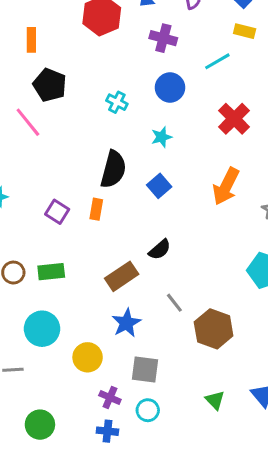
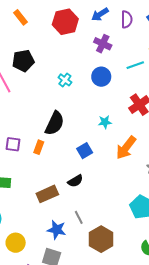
orange rectangle: (31, 40) -> (20, 17), moved, turned -49
black pentagon: (50, 85) -> (23, 61), turned 30
cyan star: (162, 137) -> (105, 122), moved
blue square: (159, 186) -> (85, 151), moved
purple square: (57, 212) -> (13, 144), turned -35
blue star: (126, 323) -> (57, 230), moved, turned 30

